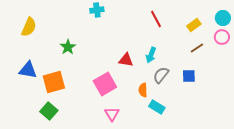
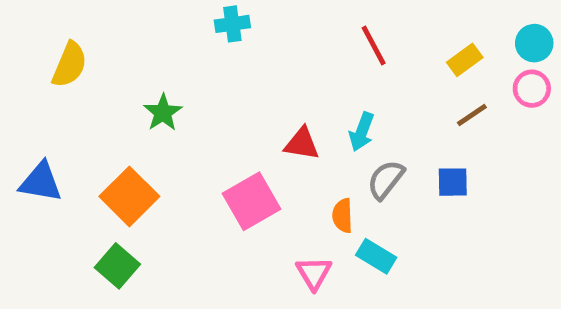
blue triangle: (28, 70) -> (41, 182), moved
orange square: (54, 82) -> (129, 196), turned -30
pink triangle: (112, 114) -> (314, 273), moved

